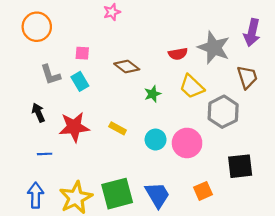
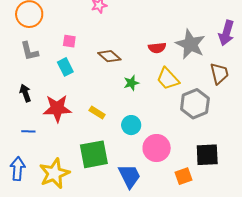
gray L-shape: (51, 75) -> (29, 51), moved
pink circle: (187, 143) -> (157, 148), moved
orange square: (203, 191) -> (184, 176), moved
green square: (117, 194) -> (94, 154), moved

